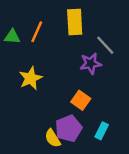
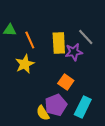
yellow rectangle: (75, 22) -> (59, 43), moved
orange line: (37, 32) -> (30, 40), moved, turned -48
cyan rectangle: (102, 131) -> (83, 107), size x1.5

